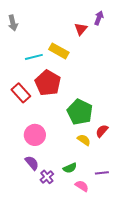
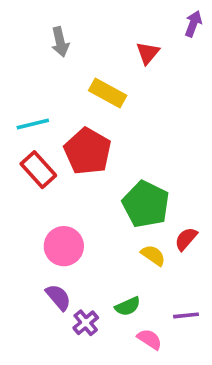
purple arrow: (99, 18) -> (193, 24), moved
gray arrow: (13, 23) -> (60, 42), moved
cyan line: (34, 57) -> (33, 124), moved

